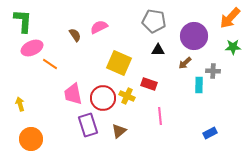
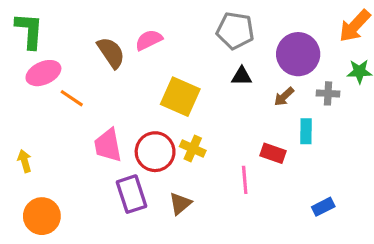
brown semicircle: (75, 35) -> (111, 53), size x1.5
gray cross: (213, 71) -> (328, 93), moved
red rectangle: (149, 84) -> (273, 153), moved

